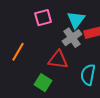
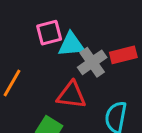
cyan triangle: (76, 20) -> (71, 45), moved, turned 48

